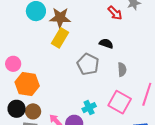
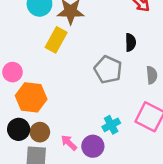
yellow rectangle: (60, 38) -> (56, 40), moved
black semicircle: (106, 43) -> (130, 42), turned 72

